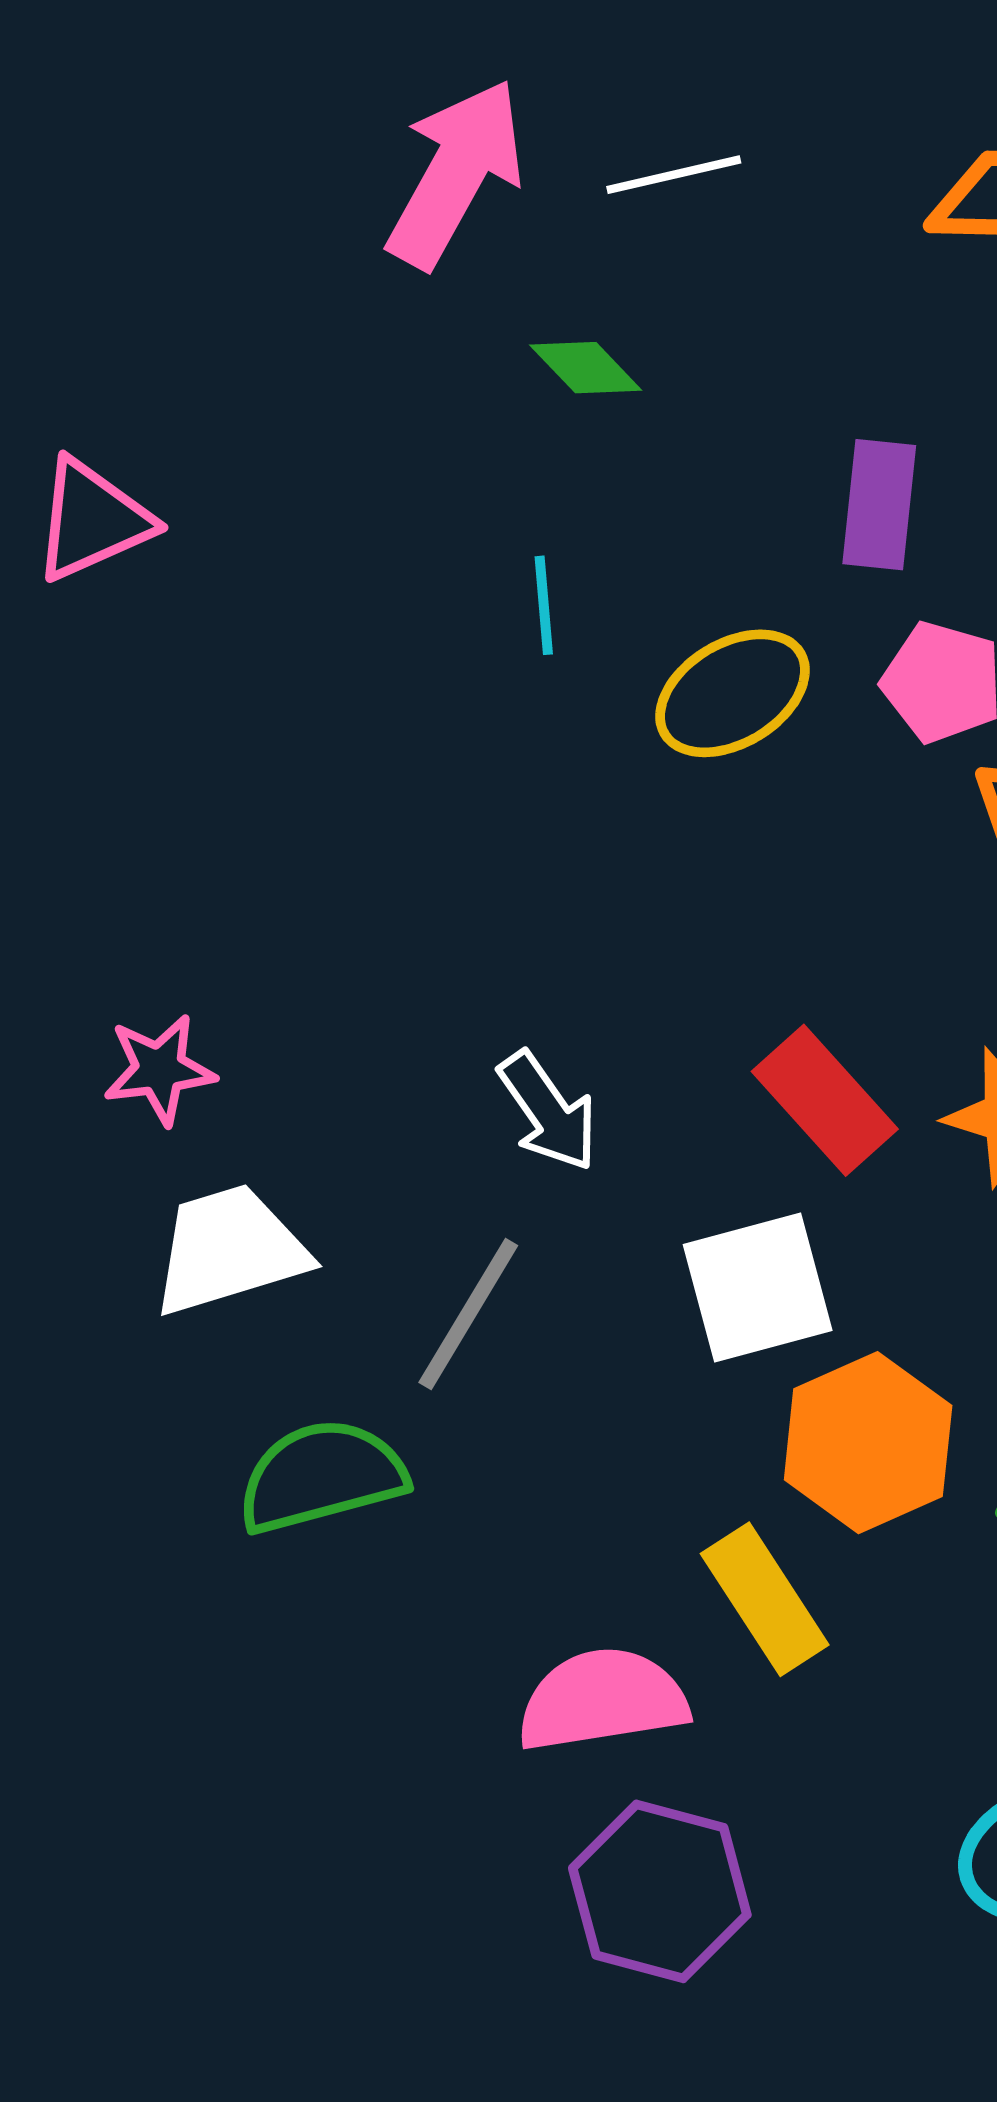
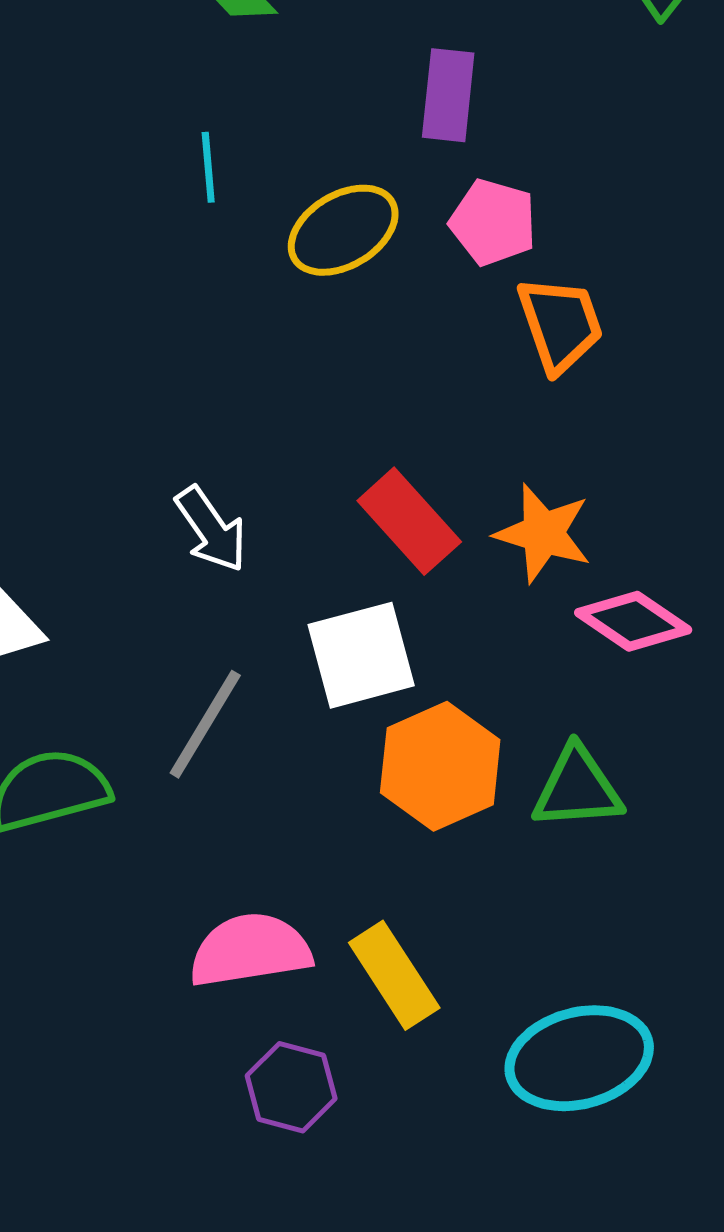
gray line: (468, 1314) -> (205, 724), moved
yellow rectangle: (765, 1599) -> (394, 975), moved
purple hexagon: (660, 1891) -> (291, 1087), size x0.7

